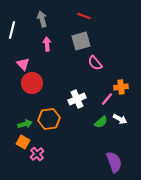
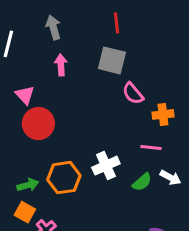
red line: (84, 16) -> (116, 23), turned 64
gray square: (81, 41) -> (112, 60), turned 30
orange cross: (121, 87) -> (163, 114), moved
white cross: (77, 99) -> (106, 166), moved
pink line: (107, 99) -> (151, 148), turned 56

